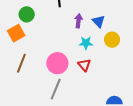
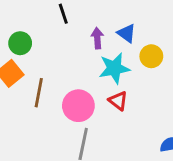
cyan star: (86, 43) -> (114, 68), size x1.5
brown line: (21, 63) -> (39, 93), moved

